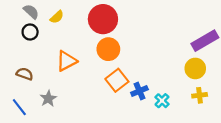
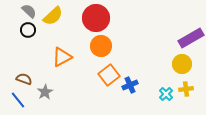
yellow semicircle: (57, 17) -> (53, 16), size x1.5
brown semicircle: (25, 74) -> (24, 79), moved
cyan cross: (162, 101) -> (166, 94), moved

